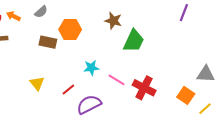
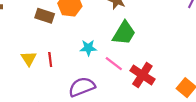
green trapezoid: (134, 41) -> (124, 33), moved
red line: (68, 89) -> (50, 60), moved, turned -64

